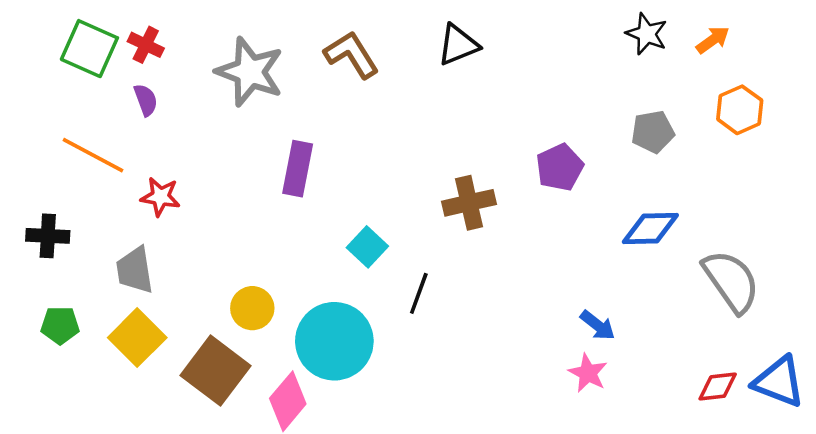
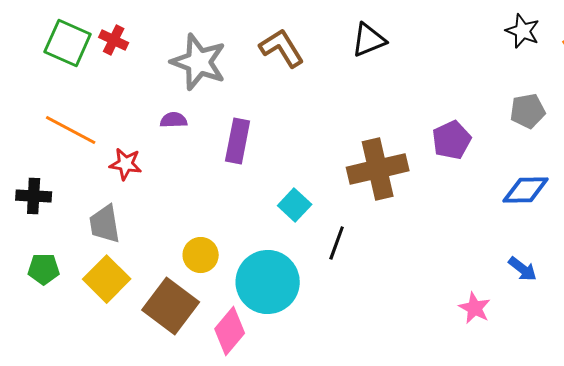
purple semicircle: (146, 100) -> (174, 120), moved, turned -72
brown cross: (469, 203) -> (378, 169), size x1.4
blue arrow: (598, 325) -> (523, 269), moved

